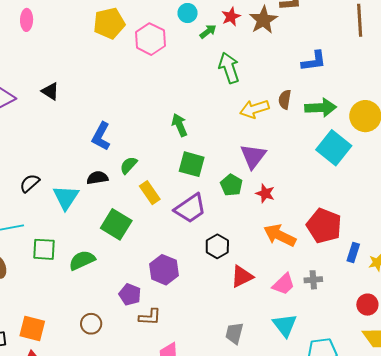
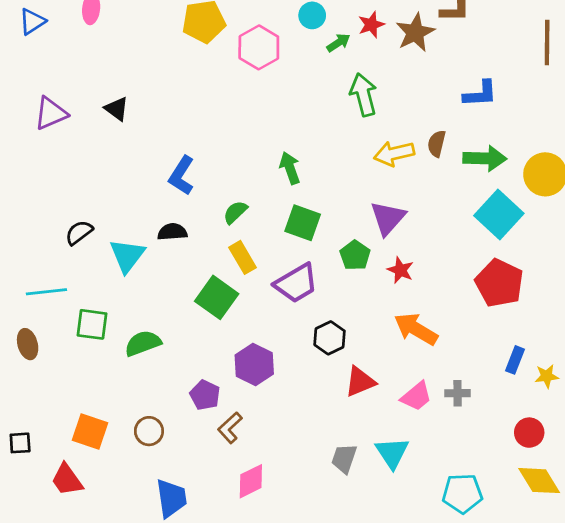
green semicircle: (129, 165) -> (235, 212), moved
green square: (116, 224) -> (217, 297), moved
red pentagon: (324, 226) -> (499, 283), moved
brown L-shape: (150, 317) -> (230, 428), turned 130
cyan triangle: (285, 325) -> (392, 453), moved
orange square: (32, 328) -> (90, 431), moved

